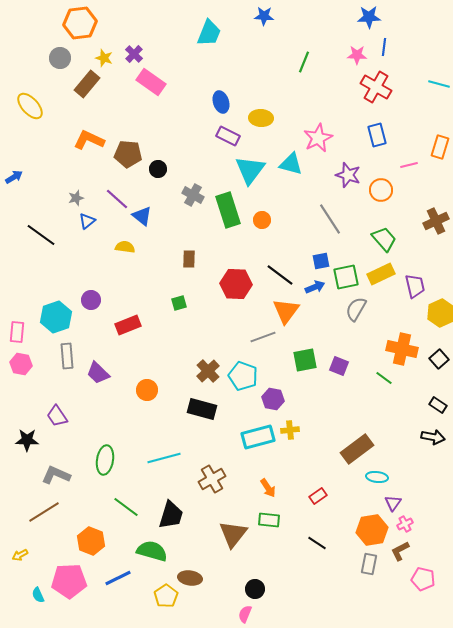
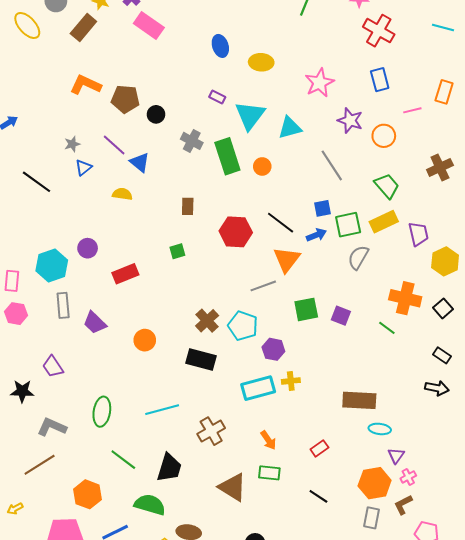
yellow ellipse: (30, 106) -> (27, 25), moved
purple rectangle: (228, 136) -> (217, 97), moved, size x0.7
cyan triangle: (291, 164) -> (290, 128), moved, turned -30
brown rectangle: (357, 449) -> (359, 400), turned 40
brown triangle: (233, 534) -> (233, 487), turned -36

